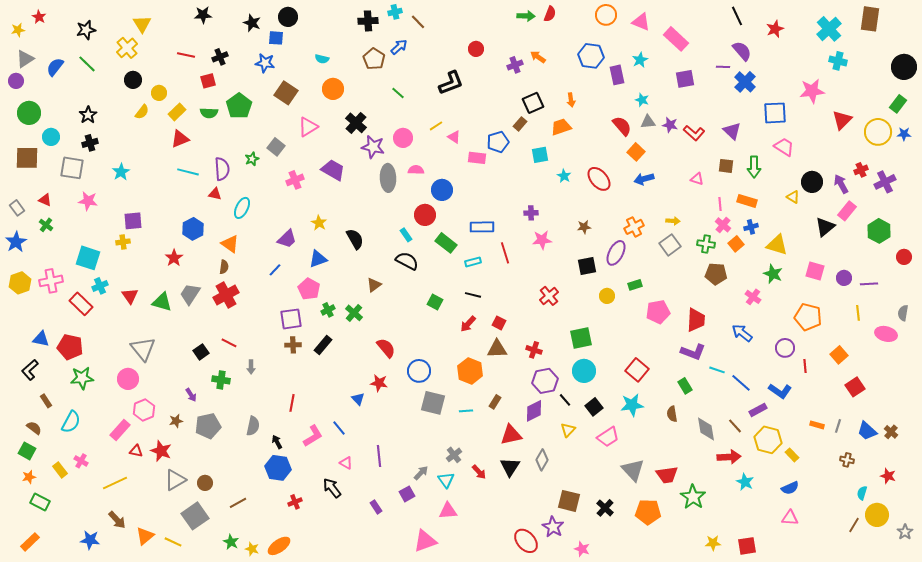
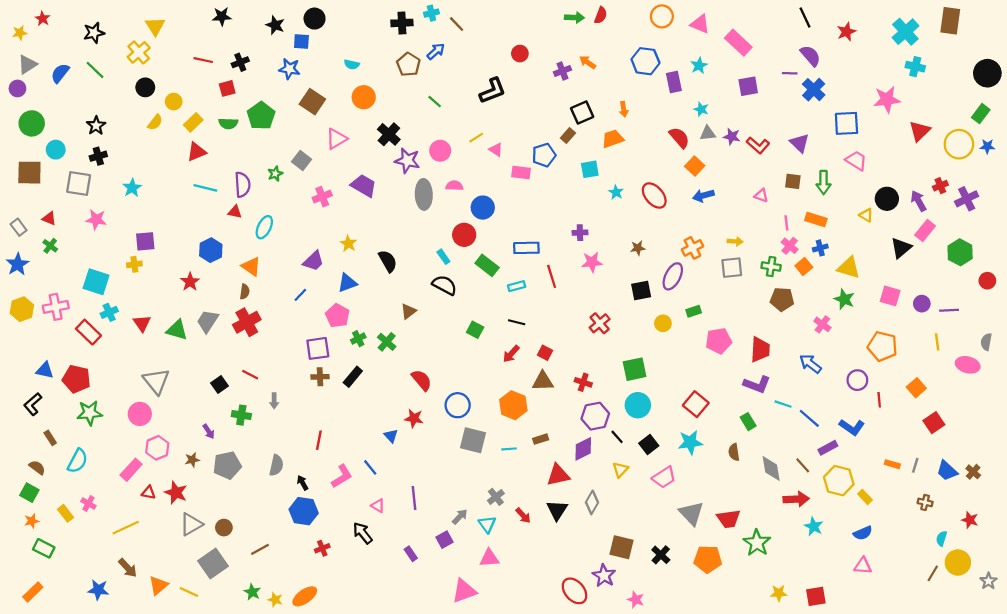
gray square: (670, 245) -> (732, 268), turned 30
brown rectangle: (495, 402) -> (541, 439), turned 40

